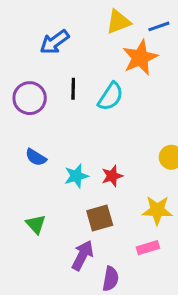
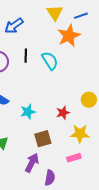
yellow triangle: (118, 22) -> (55, 13), turned -42
cyan semicircle: (111, 97) -> (50, 61), turned -66
red star: (112, 176) -> (63, 113), moved

